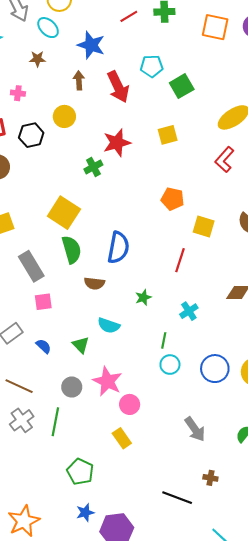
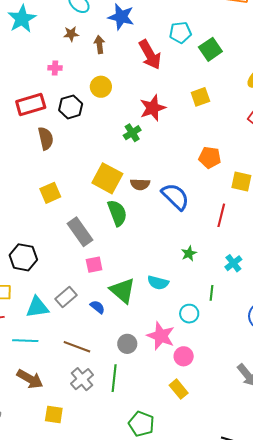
brown arrow: (79, 80) -> (99, 45), moved
blue semicircle: (118, 248) -> (175, 196), moved, turned -52
brown semicircle: (94, 283) -> (140, 184), moved
green triangle: (81, 345) -> (123, 290), moved, size x1.6
cyan circle: (170, 365) -> (189, 314), moved

